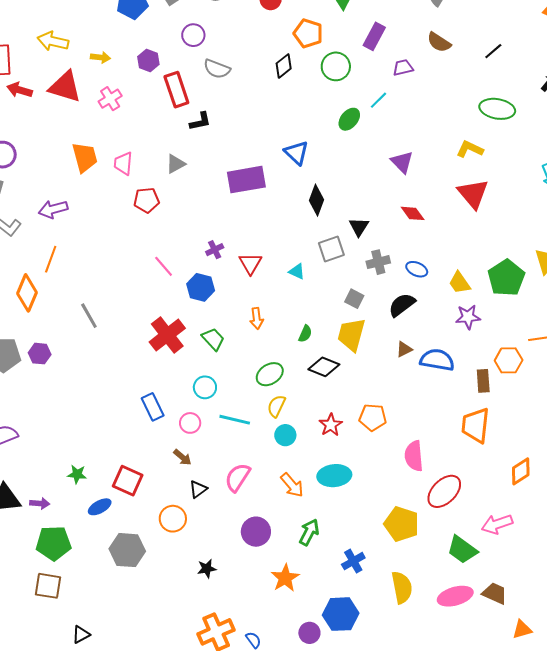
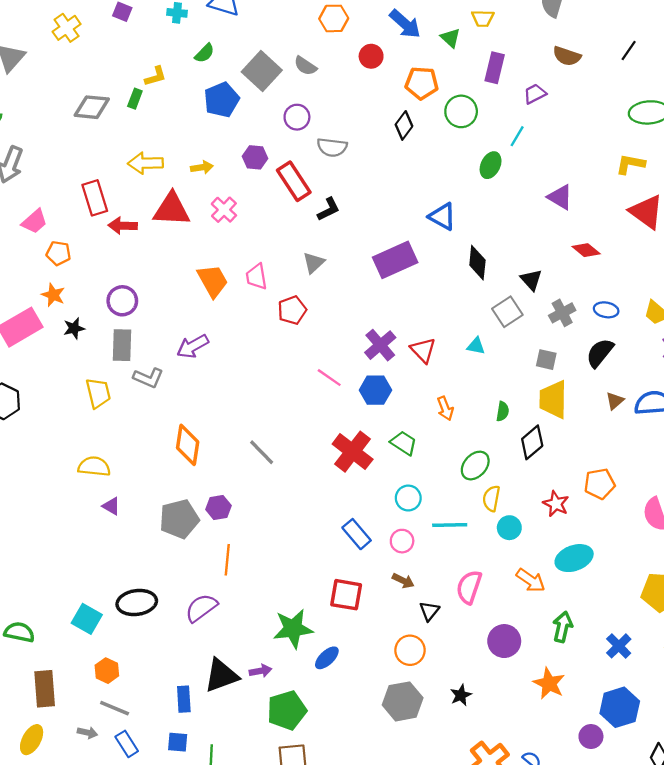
purple cross: (215, 250) -> (380, 345), size x1.6
orange line: (51, 259) -> (227, 560), moved
black diamond: (324, 367) -> (532, 442), turned -48
green star: (77, 474) -> (293, 629), size x1.8
red square: (128, 481) -> (346, 595), moved
gray hexagon: (127, 550) -> (403, 701), moved

